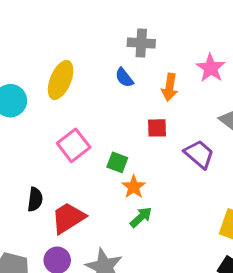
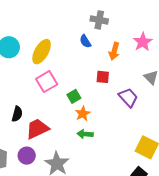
yellow ellipse: (61, 80) -> (42, 52), moved
green square: (117, 162) -> (74, 96), turned 32
green arrow: (141, 217) -> (85, 134), turned -140

